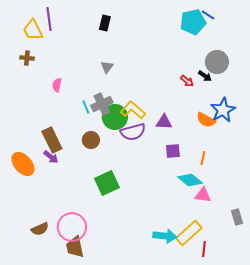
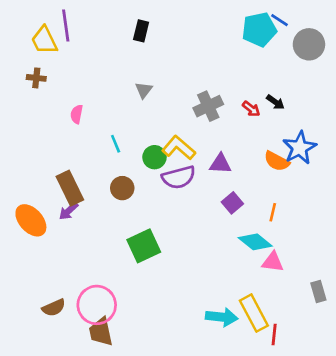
gray circle: (217, 62) -> (309, 44), moved
gray cross: (102, 104) -> (208, 106), moved
green circle: (115, 117) -> (154, 157), size x0.7
purple square: (173, 151) -> (232, 203), turned -35
purple arrow: (51, 157) -> (69, 211), turned 98
yellow rectangle: (189, 233) -> (254, 313), turned -76

